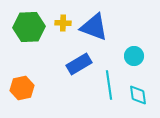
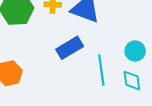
cyan circle: (134, 56) -> (135, 51), moved

